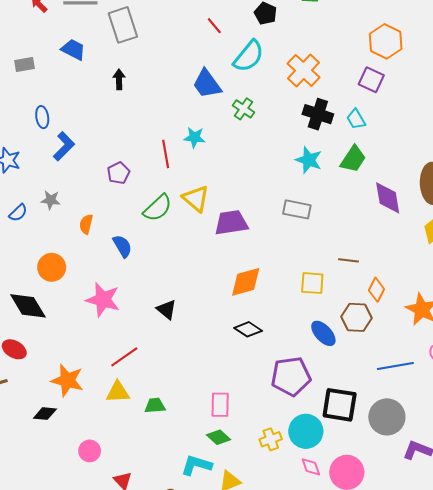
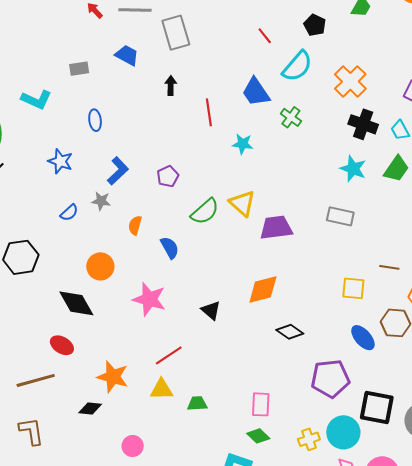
blue L-shape: (64, 146) -> (118, 171), moved
red line: (166, 154) -> (209, 112), moved
orange diamond: (246, 282) -> (263, 289), moved

